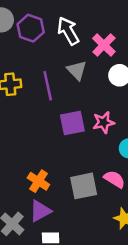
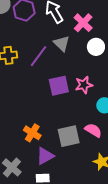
purple line: (48, 86) -> (39, 56), turned 50
purple triangle: (40, 211) -> (45, 156), moved

